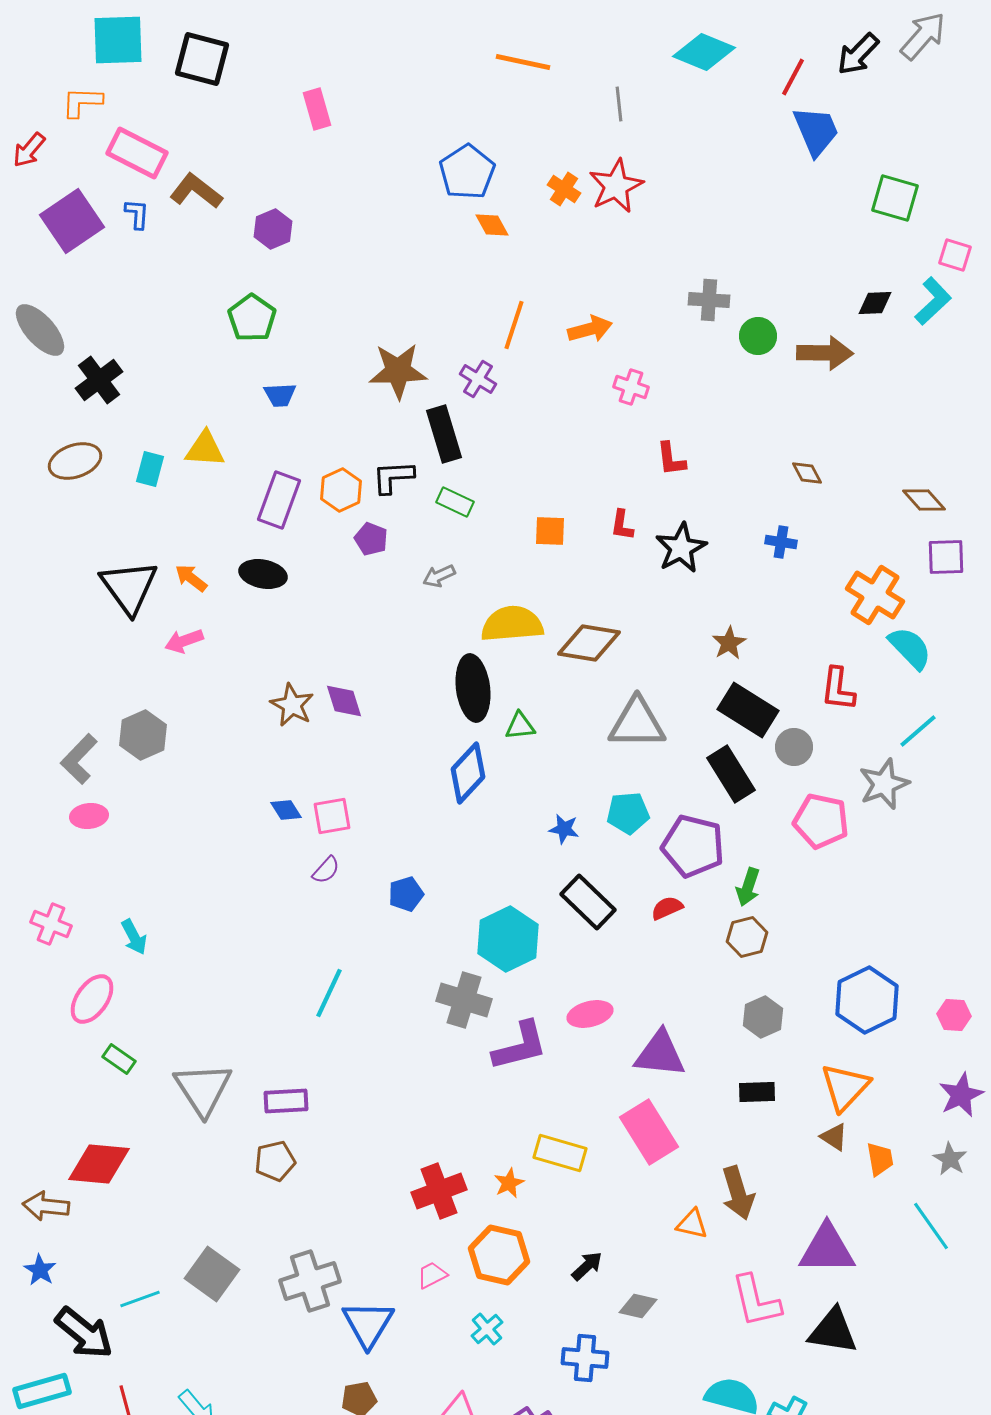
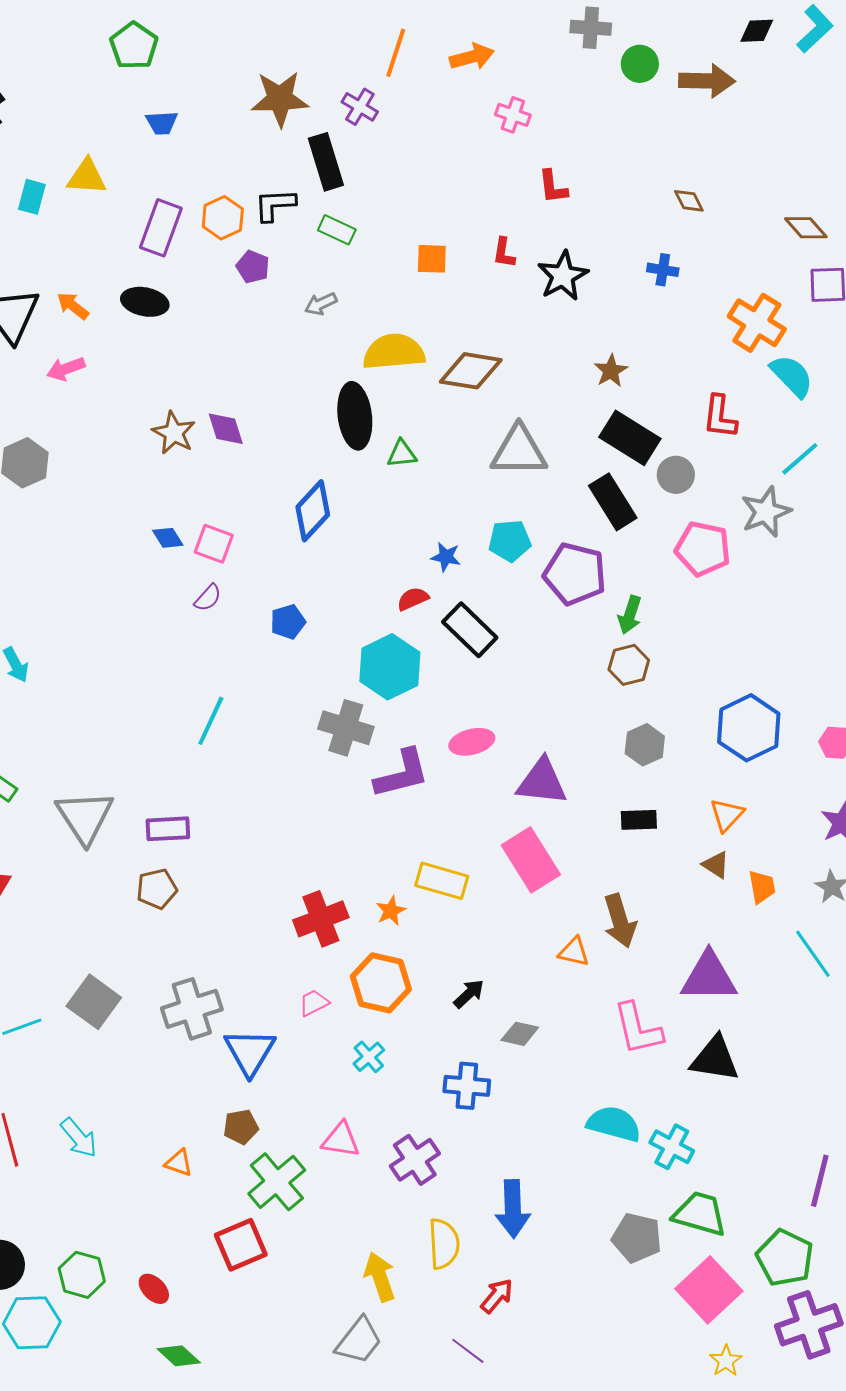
blue diamond: (468, 773) -> (313, 511), moved
pink square: (332, 816) -> (214, 544), turned 30
red semicircle: (667, 908) -> (413, 599), moved
orange triangle: (845, 1087) -> (727, 815), size x0.7

